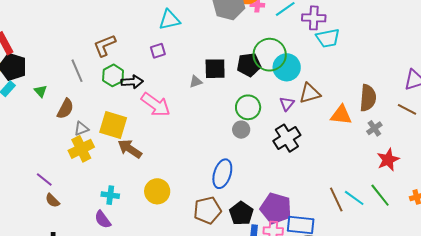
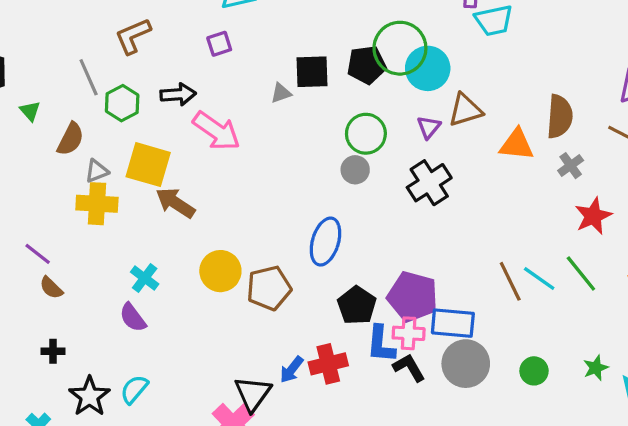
green hexagon: (113, 75) -> (122, 103), moved
yellow cross: (81, 149) -> (97, 204), turned 30
cyan cross: (110, 195) -> (145, 278), turned 30
brown pentagon: (207, 210) -> (269, 288), moved

